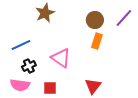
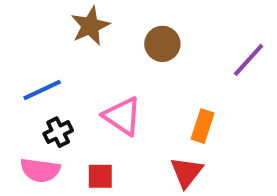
purple line: (124, 18) -> (249, 60), moved
brown circle: (95, 20) -> (162, 44), moved
orange rectangle: (97, 41) -> (202, 126), moved

